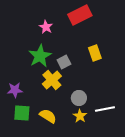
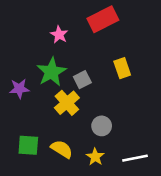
purple star: (15, 90) -> (19, 89), moved
white line: (105, 109) -> (135, 158), moved
yellow star: (80, 116) -> (95, 157), moved

